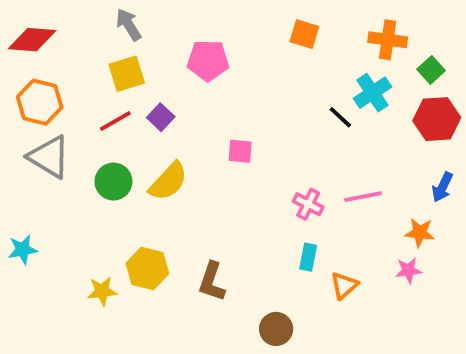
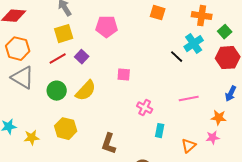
pink cross: (308, 204) -> (145, 108), moved
yellow hexagon: (147, 268) -> (66, 129), moved
orange triangle: (344, 285) -> (189, 146), moved
yellow star: (102, 291) -> (32, 138), moved

